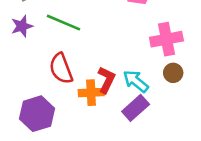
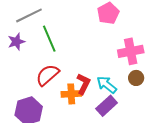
green line: (63, 23) -> (49, 39), turned 44
red semicircle: (61, 68) -> (47, 75), turned 70

